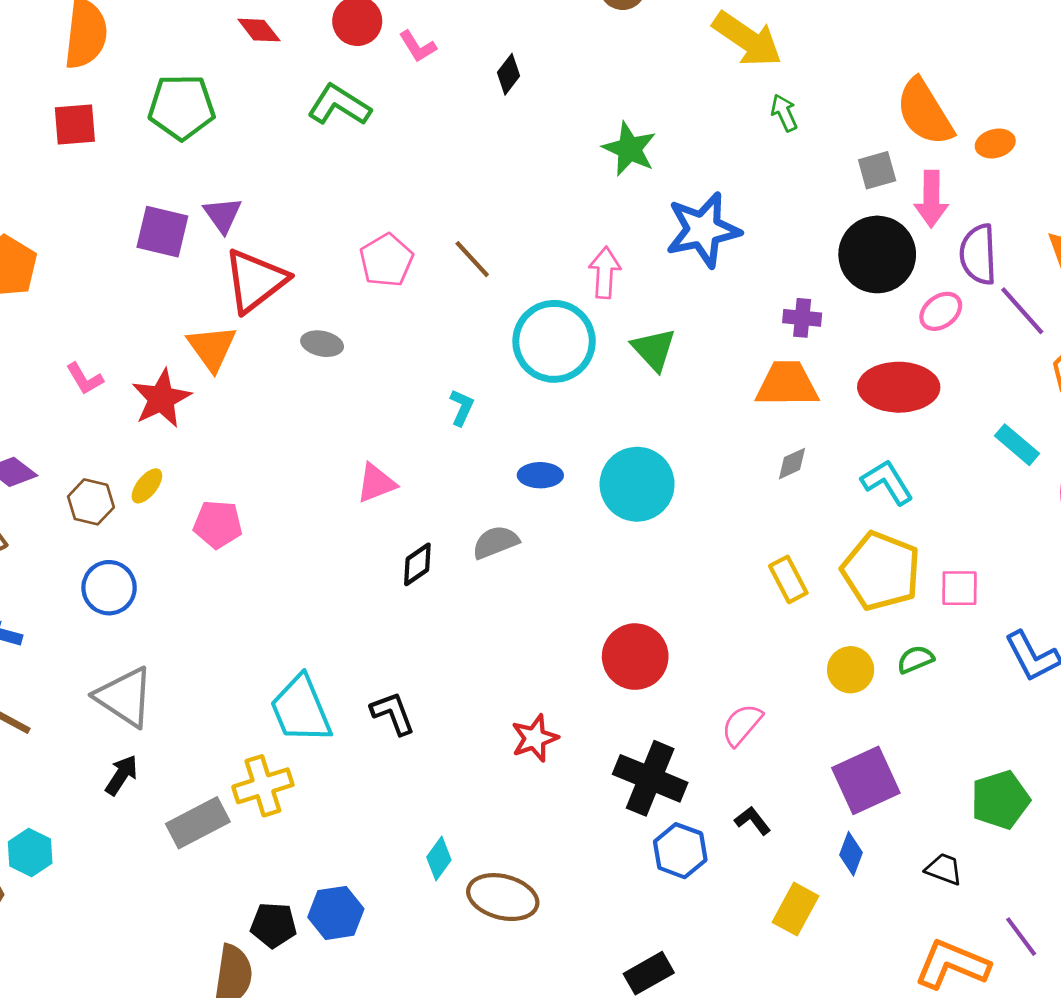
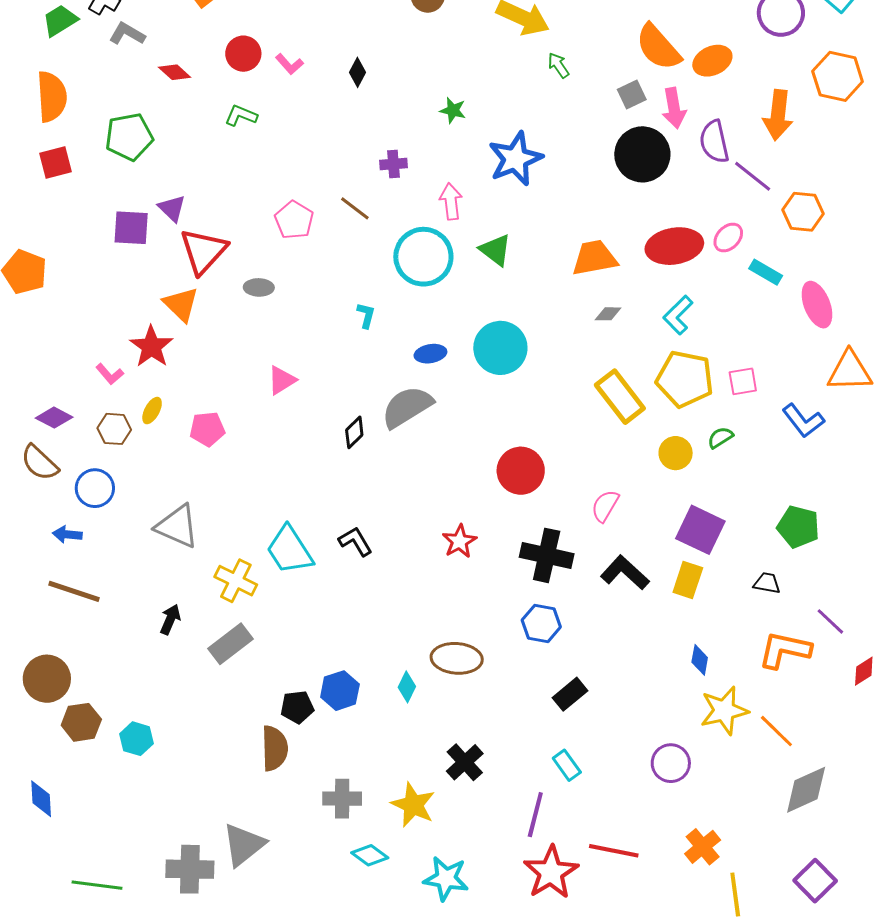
green L-shape: (339, 105) -> (241, 116), size x0.7
orange ellipse: (995, 144) -> (712, 61), size x1.4
green star: (629, 149) -> (453, 110), size x0.7
pink ellipse: (941, 311) -> (728, 238), moved
purple cross: (802, 318) -> (393, 164), moved
pink L-shape: (85, 379) -> (110, 374), moved
gray diamond: (792, 464) -> (608, 314), turned 36
cyan L-shape: (887, 482) -> (678, 315), turned -93
pink triangle: (376, 483) -> (282, 380), moved
gray semicircle: (496, 542) -> (407, 407), size x1.6
yellow rectangle: (788, 579) -> (620, 397), size x1.6
blue circle: (109, 588) -> (95, 488), moved
gray triangle: (125, 697) -> (177, 526), moved
purple square: (866, 780) -> (700, 530), turned -30
yellow cross: (263, 786) -> (236, 581), moved, turned -36
green pentagon: (1000, 800) -> (798, 527), turned -30
black L-shape: (753, 821) -> (625, 573), size x1.8
blue hexagon: (680, 851) -> (541, 623), moved
cyan hexagon: (30, 853) -> (136, 739), moved
blue diamond: (851, 854) -> (700, 660), moved
cyan diamond: (439, 858) -> (407, 687), moved
yellow rectangle: (795, 909) -> (688, 580), moved

